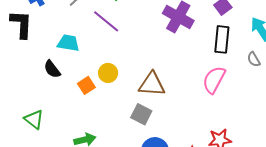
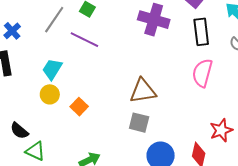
cyan trapezoid: (68, 43) -> (52, 69), turned -55
black semicircle: (52, 69) -> (19, 131), moved
yellow circle: (108, 73) -> (50, 94), moved

